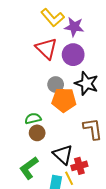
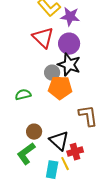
black star: (87, 83) -> (69, 65), moved
green semicircle: (33, 118) -> (23, 95), moved
brown circle: (37, 133) -> (34, 132), moved

